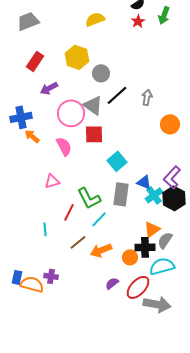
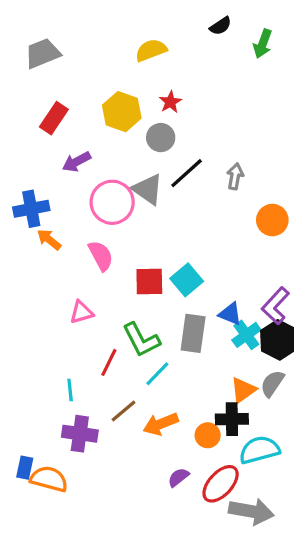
red star: (138, 21) -> (170, 102), moved
red square: (94, 134) -> (149, 282), moved
gray semicircle: (165, 240) -> (272, 383), moved
purple cross: (51, 276) -> (80, 434), moved, size x1.5

